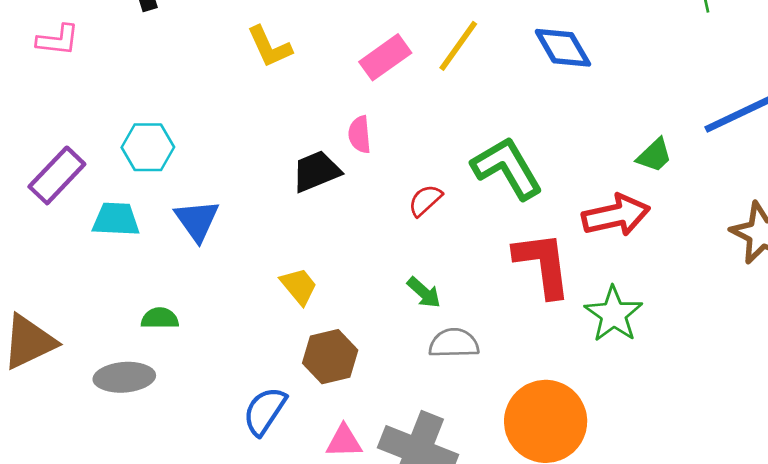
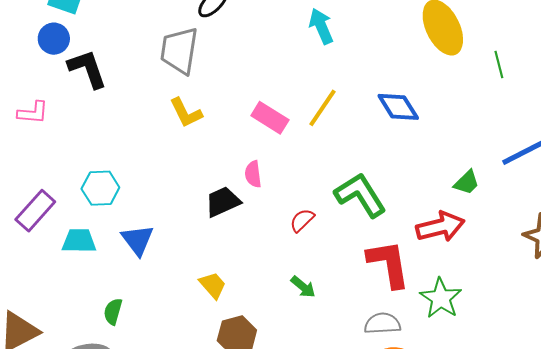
pink rectangle: (385, 57) -> (270, 118), turned 69
green semicircle: (160, 318) -> (113, 312), turned -72
gray semicircle: (454, 343) -> (382, 323), moved

